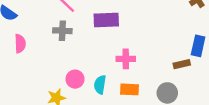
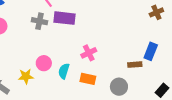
purple rectangle: (106, 20) -> (64, 18), moved
pink cross: (126, 59) -> (89, 53), turned -35

